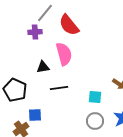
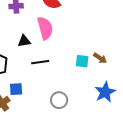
cyan square: (95, 97) -> (82, 61), moved
gray circle: (95, 121) -> (59, 100), moved

